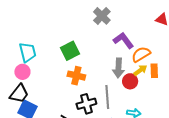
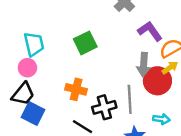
orange cross: (76, 76) -> (76, 89), moved
red circle: (130, 81) -> (157, 81), size x1.5

